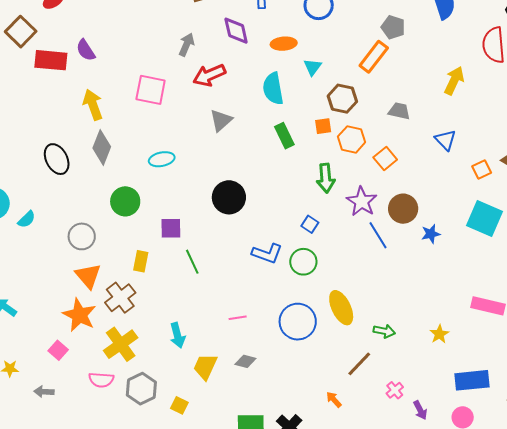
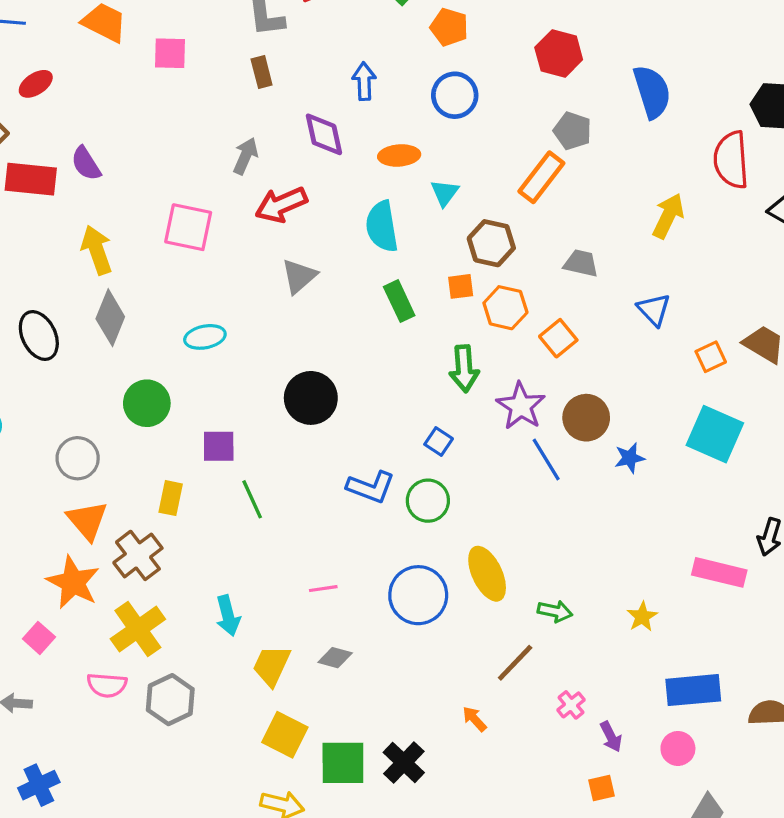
yellow square: (179, 405) -> (285, 735), moved, size x1.6

